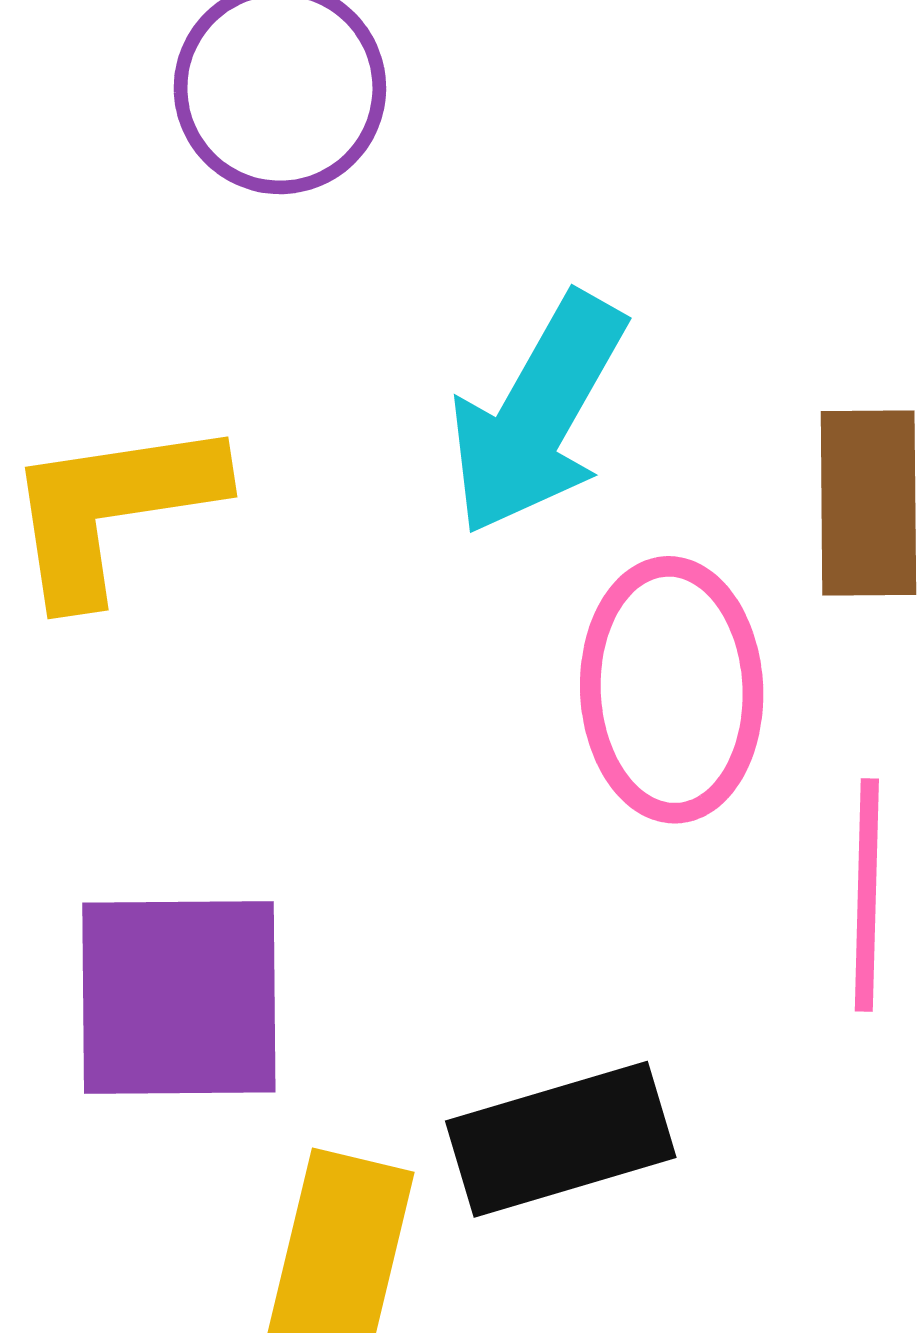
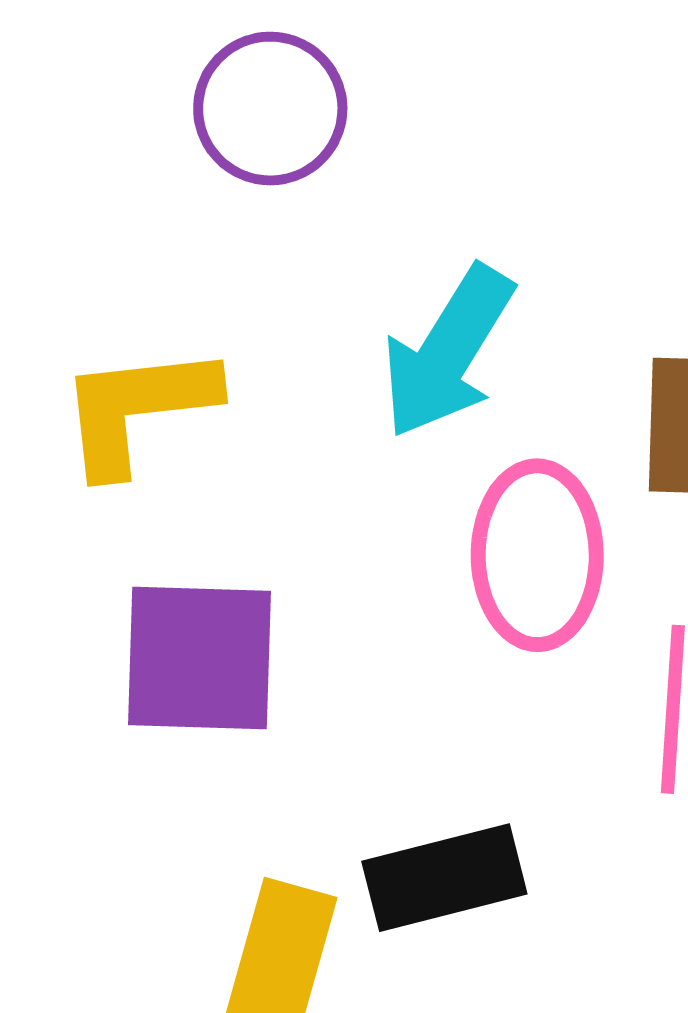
purple square: (179, 997) -> (200, 658), moved

